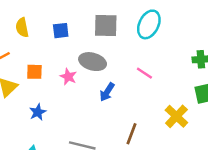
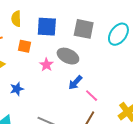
blue square: (61, 31) -> (47, 27), size x1.5
orange square: (34, 72) -> (25, 46), moved
pink line: (144, 73) -> (92, 96), moved

